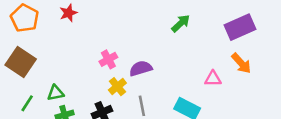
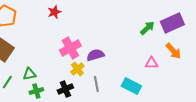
red star: (68, 13) -> (54, 12), moved
green arrow: (181, 23) -> (147, 28), moved
pink cross: (108, 59) -> (70, 48), size x1.5

